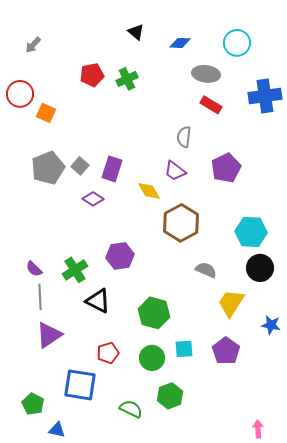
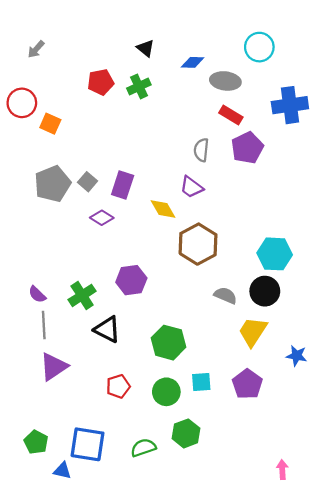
black triangle: (136, 32) -> (146, 48), moved
blue diamond: (180, 43) -> (193, 62), moved
purple pentagon: (226, 168) -> (247, 148), moved
black circle: (260, 268) -> (265, 291), moved
blue square: (80, 385) -> (88, 444), moved
green semicircle: (131, 409) -> (143, 448), turned -45

